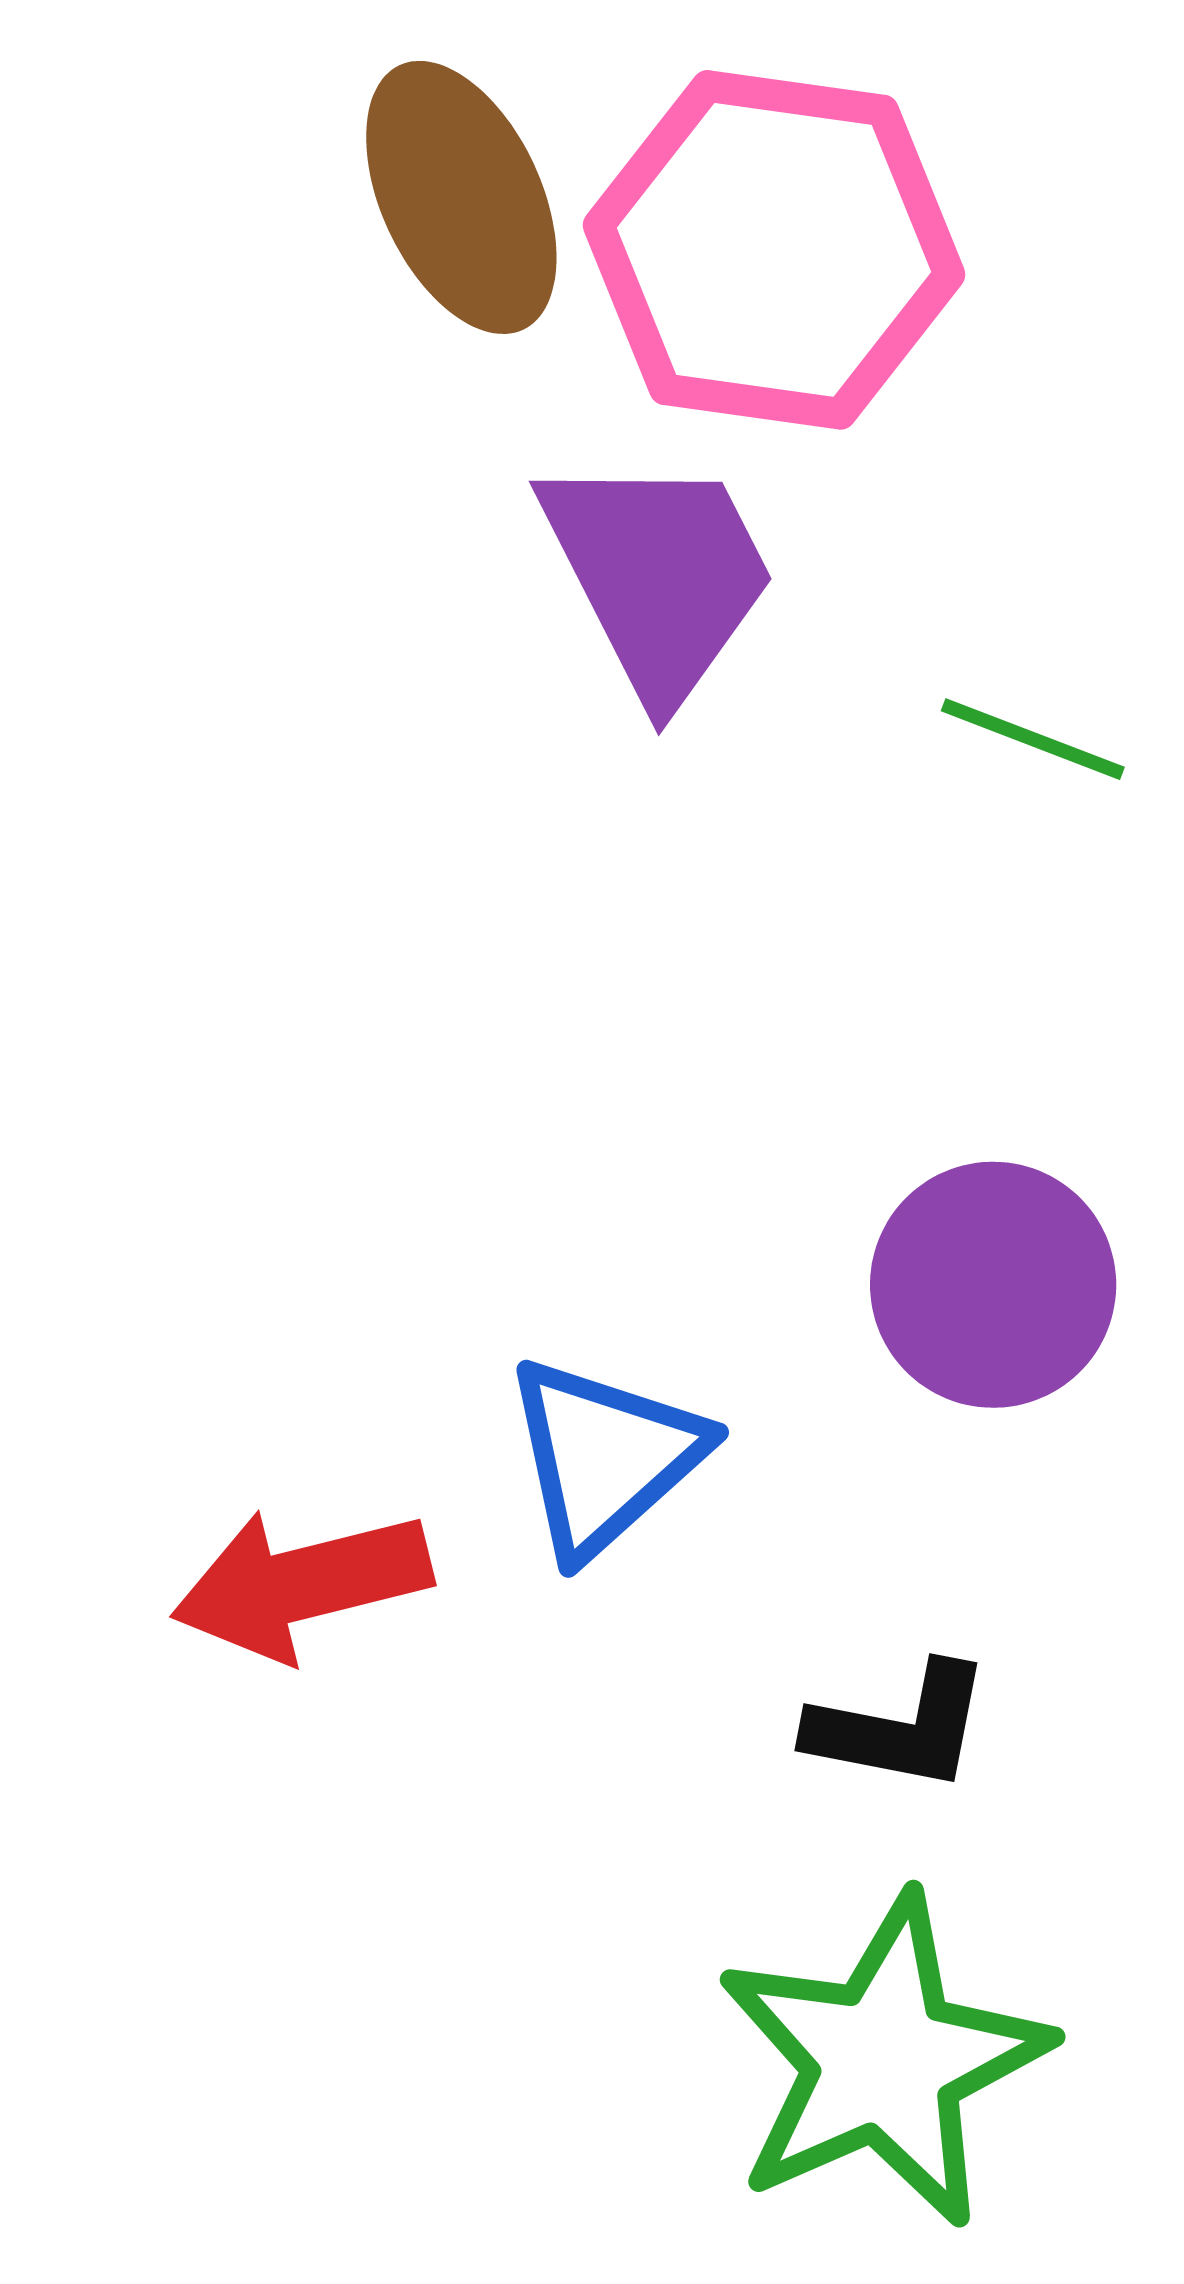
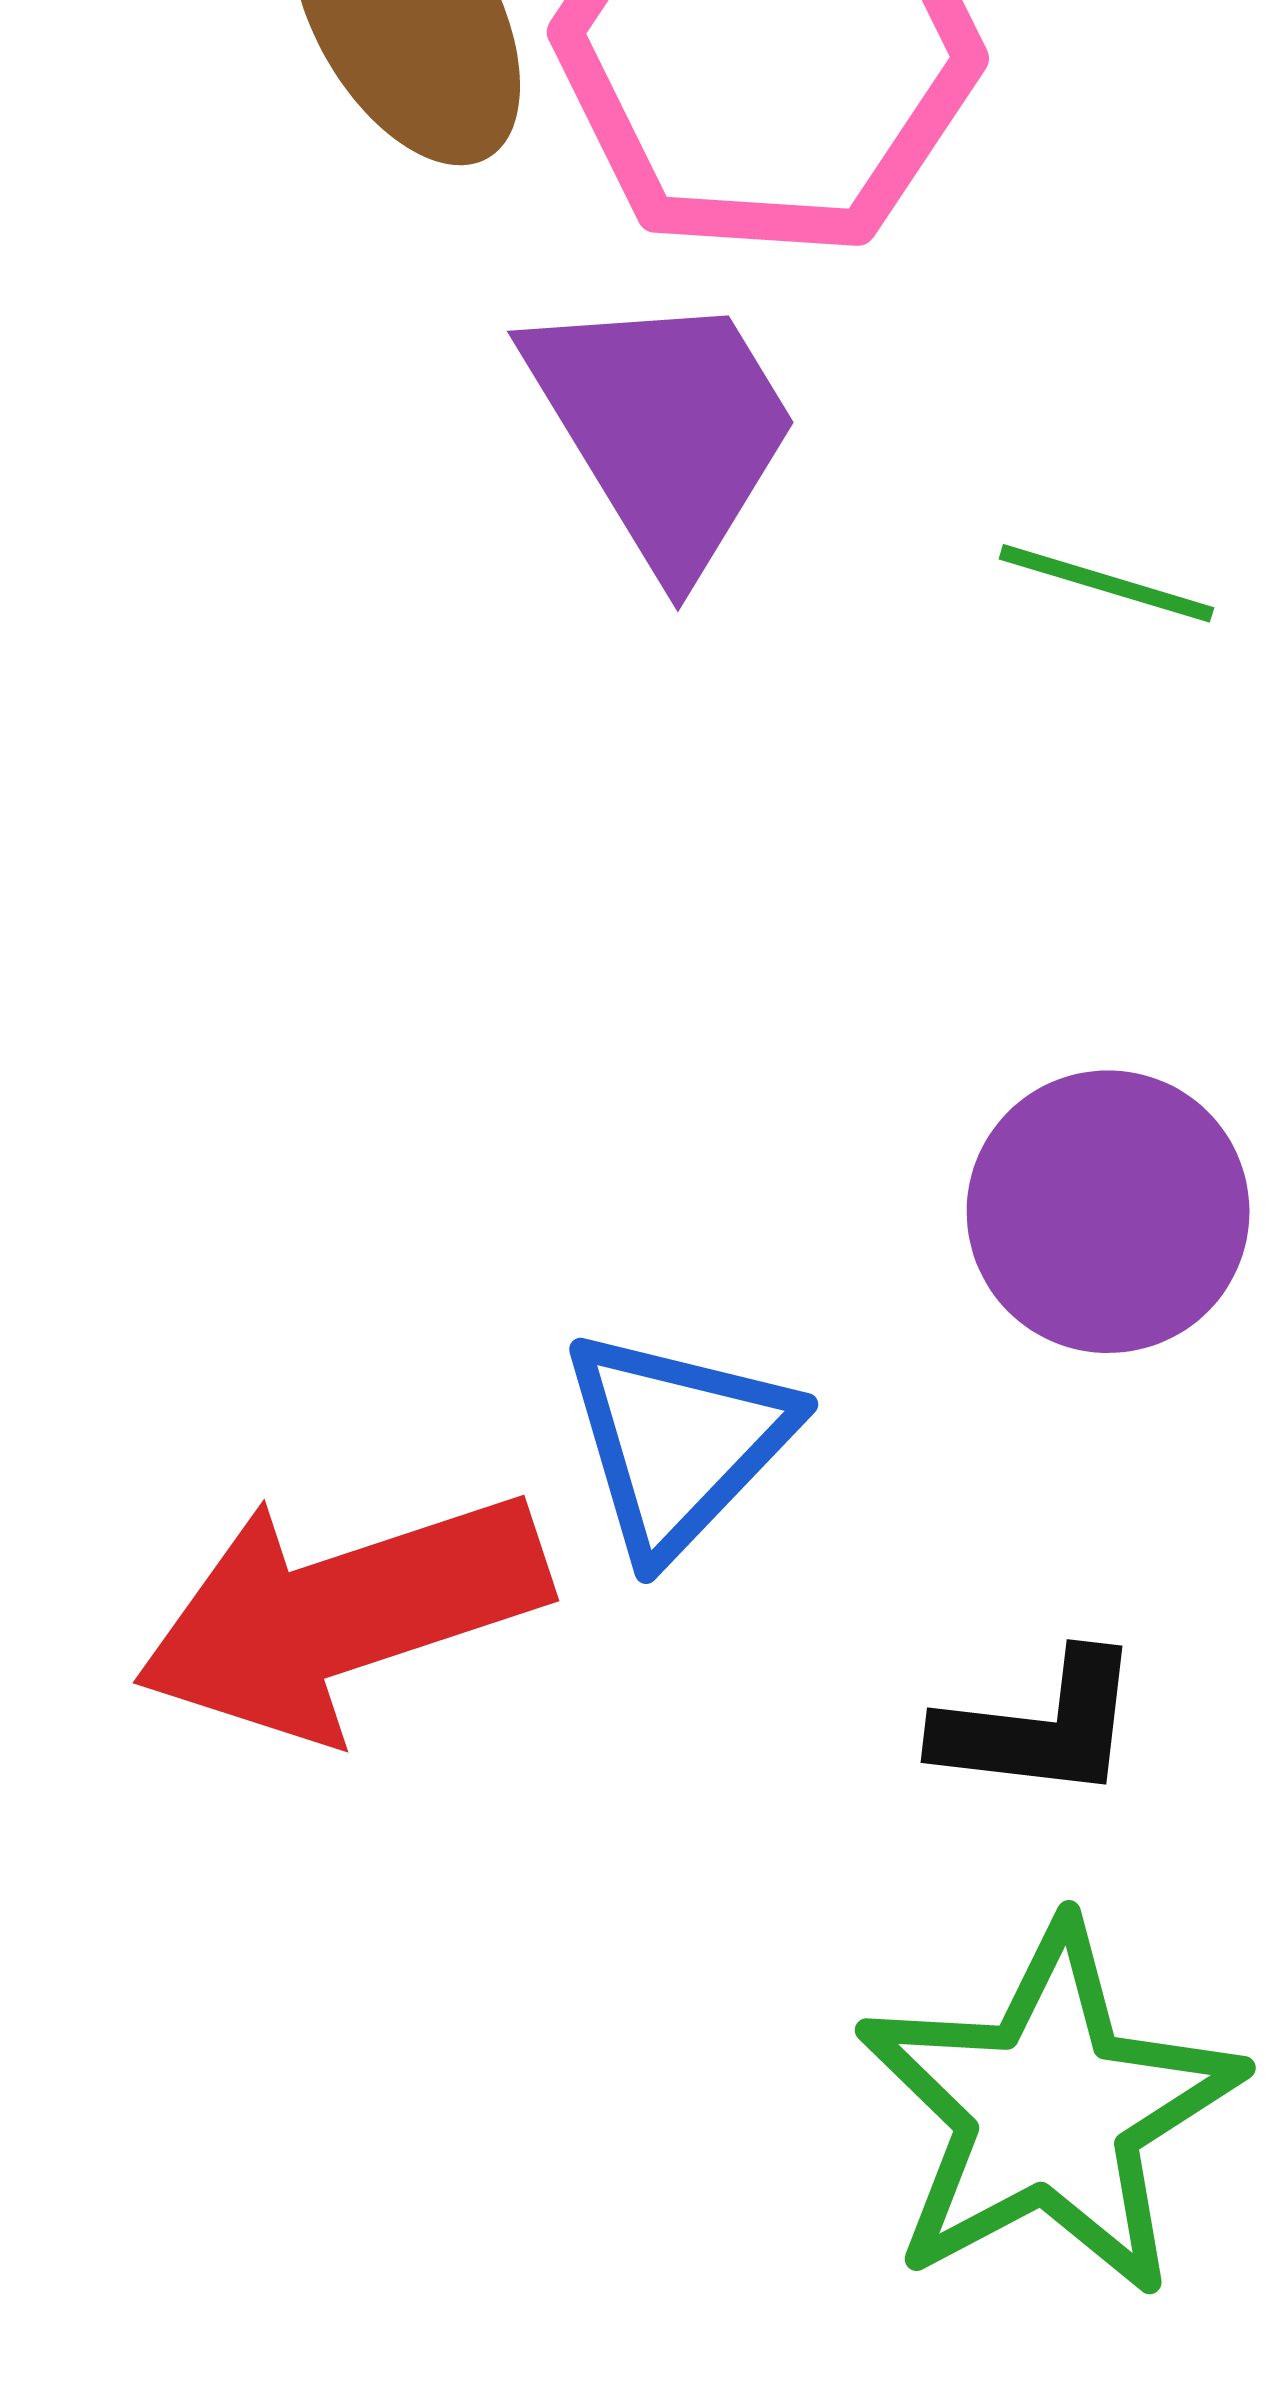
red arrow: (302, 1584) -> (342, 1614), size x1.4

